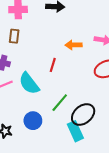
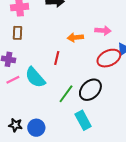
black ellipse: (83, 115) -> (90, 90), moved
blue circle: (33, 121) -> (36, 128), moved

